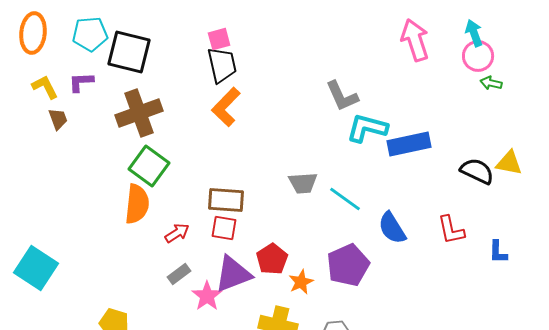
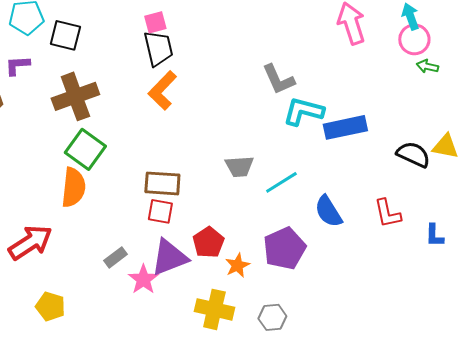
black square: (129, 52) -> (65, 35), size x0.7
cyan line: (345, 199) -> (281, 182), turned -68
red arrow: (177, 233) -> (30, 242), moved, size x1.8

